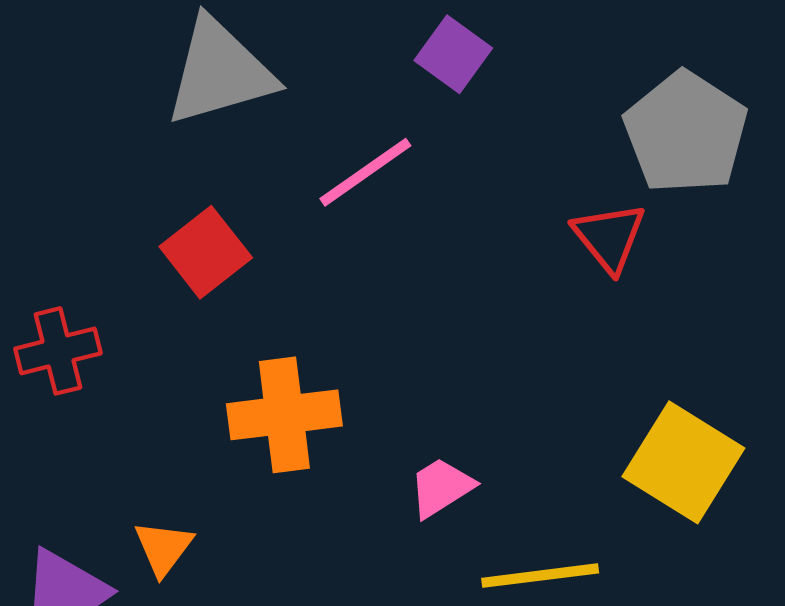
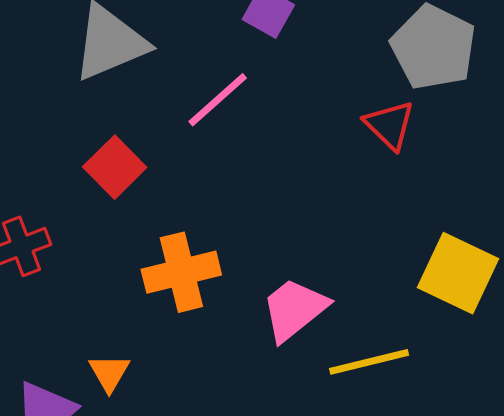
pink trapezoid: (441, 487) -> (294, 309), size x1.5

